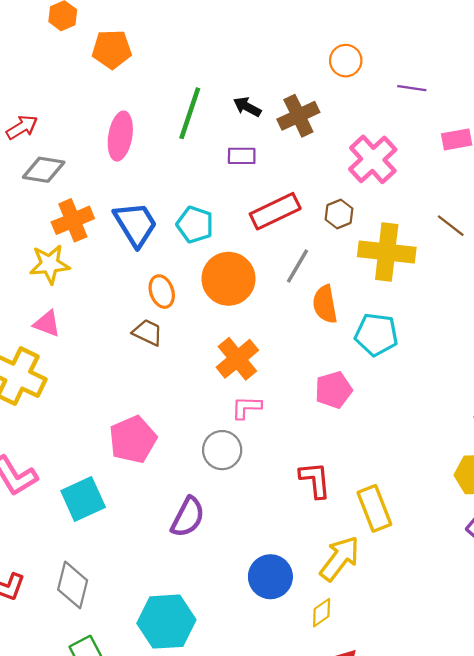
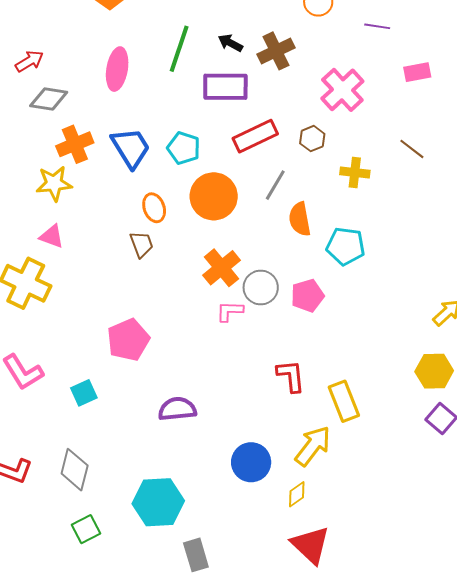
purple rectangle: (242, 156) -> (225, 87), size x1.8
yellow cross: (387, 252) -> (355, 172), size x0.6
brown trapezoid: (148, 332) -> (141, 244), turned 44
gray circle: (222, 450) -> (261, 288), moved
cyan square: (83, 499) -> (84, 393), size x0.7
purple semicircle: (188, 517) -> (177, 409), turned -123

